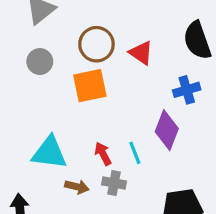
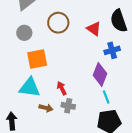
red triangle: (141, 53) -> (94, 29), moved
orange square: (90, 86) -> (37, 59), moved
cyan line: (135, 153) -> (106, 97), moved

